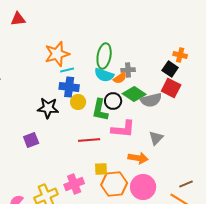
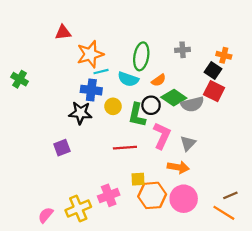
red triangle: (18, 19) -> (63, 32), moved
gray cross: (128, 70) -> (183, 50), moved
cyan semicircle: (104, 75) -> (128, 79), moved
blue cross: (69, 87) -> (91, 90), moved
pink L-shape: (123, 129) -> (162, 136), turned -70
gray triangle: (156, 138) -> (188, 143), moved

